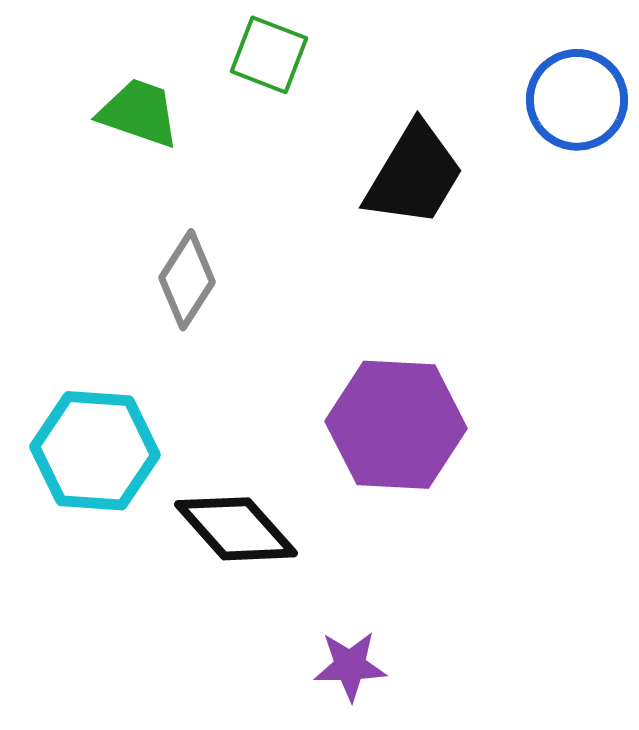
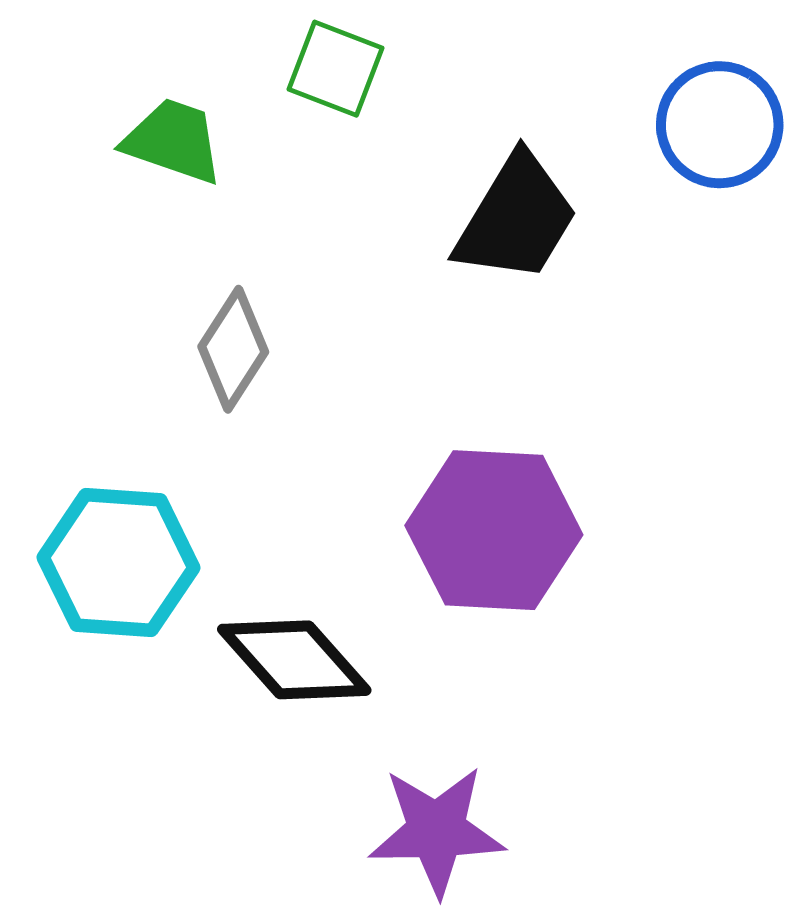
purple star: (350, 666) -> (437, 831), size x1.5

